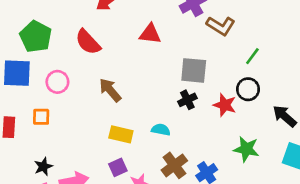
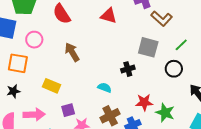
gray square: (194, 70) -> (148, 47), moved
red star: (225, 105) -> (144, 102), moved, turned -30
orange square: (41, 117) -> (18, 63), size x1.5
yellow rectangle: (121, 134) -> (52, 86), moved
black star: (43, 167) -> (13, 91), moved

